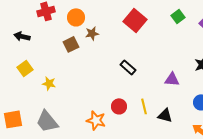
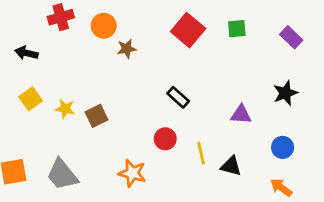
green square: (178, 16) -> (237, 29), moved, turned 32
brown square: (71, 44) -> (97, 116), moved
yellow star: (49, 83) -> (65, 109), moved
red circle: (119, 106) -> (165, 139), moved

